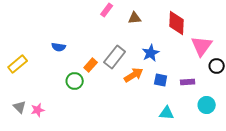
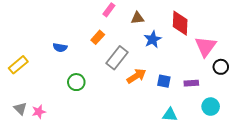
blue star: (151, 53) -> (153, 39), moved
orange rectangle: (91, 65) -> (98, 37), moved

